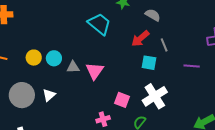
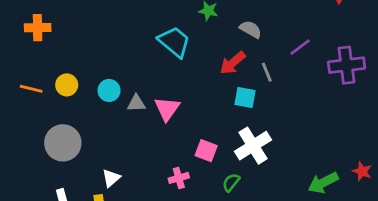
yellow circle: (34, 58) -> (67, 85), moved
purple line: (192, 66) -> (300, 47), moved, turned -42
white triangle: (49, 95) -> (111, 178), moved

